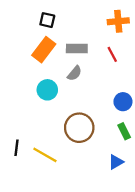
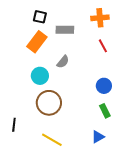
gray rectangle: (77, 48) -> (65, 30), moved
red line: (112, 54) -> (103, 46), moved
brown circle: (79, 128) -> (49, 103), moved
yellow line: (45, 155) -> (52, 140), moved

